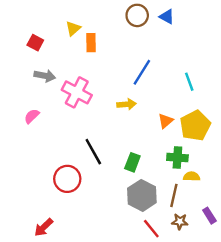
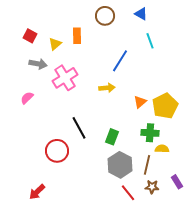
brown circle: (137, 15) -> (105, 16), moved
yellow triangle: (73, 28) -> (55, 44), moved
cyan line: (189, 82) -> (150, 41), moved
pink cross: (77, 92) -> (65, 78), turned 30

